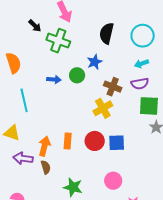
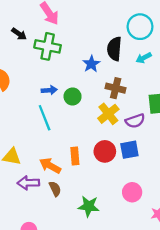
black semicircle: (107, 33) -> (114, 49), moved
green circle: (77, 75) -> (73, 96), moved
purple semicircle: (140, 84) -> (135, 121), moved
cyan line: (24, 100) -> (45, 118), moved
orange arrow: (44, 146) -> (50, 166), turned -66

